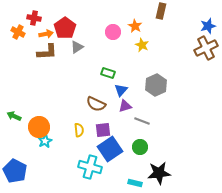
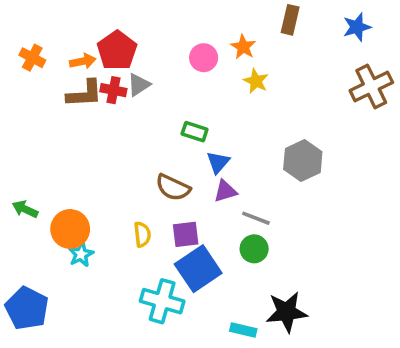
red cross: (34, 18) -> (113, 90), moved
blue star: (208, 26) -> (357, 27), moved
gray hexagon: (156, 85) -> (303, 160), moved
green circle: (140, 147) -> (254, 249), moved

